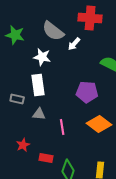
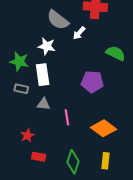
green star: (15, 35) -> (19, 61), moved
orange diamond: (99, 124) -> (103, 128), moved
red rectangle: (46, 158) -> (39, 157), moved

